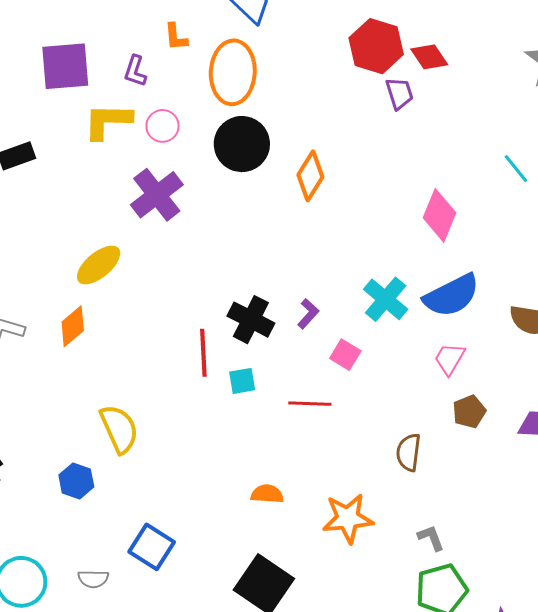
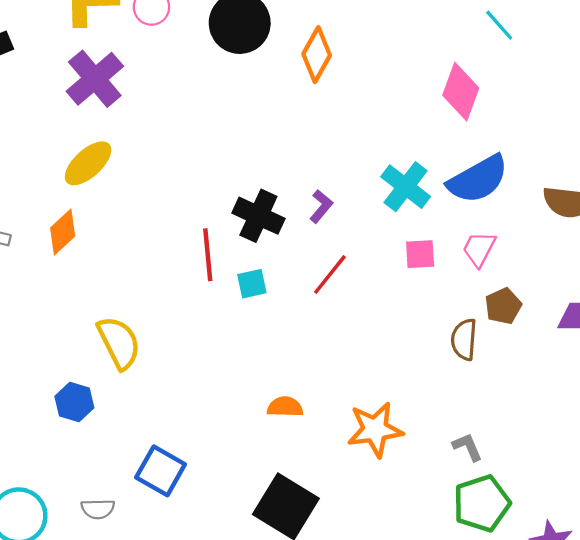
cyan line: (516, 169) -> (499, 25), moved
purple cross: (157, 195) -> (95, 79), moved
pink square: (345, 355) -> (420, 254), moved, turned -32
red line: (310, 404) -> (330, 275), moved, turned -51
brown semicircle: (409, 452) -> (464, 339), moved

